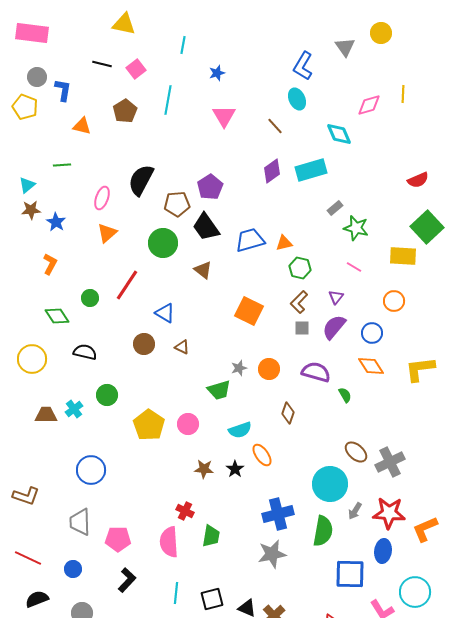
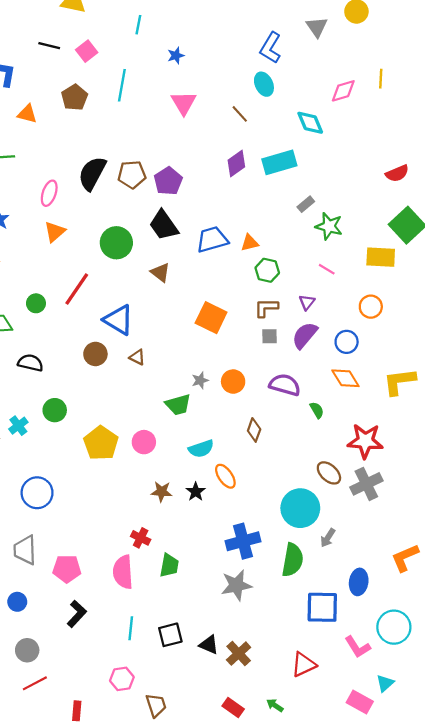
brown pentagon: (177, 204) -> (132, 174), moved
brown L-shape: (299, 302) -> (266, 308), turned 45
blue triangle: (165, 313) -> (119, 320), size x1.4
red star: (389, 513) -> (365, 441), moved

